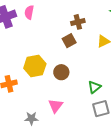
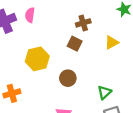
brown square: (69, 41) -> (75, 44), turned -32
yellow hexagon: (35, 66) -> (37, 59), moved

